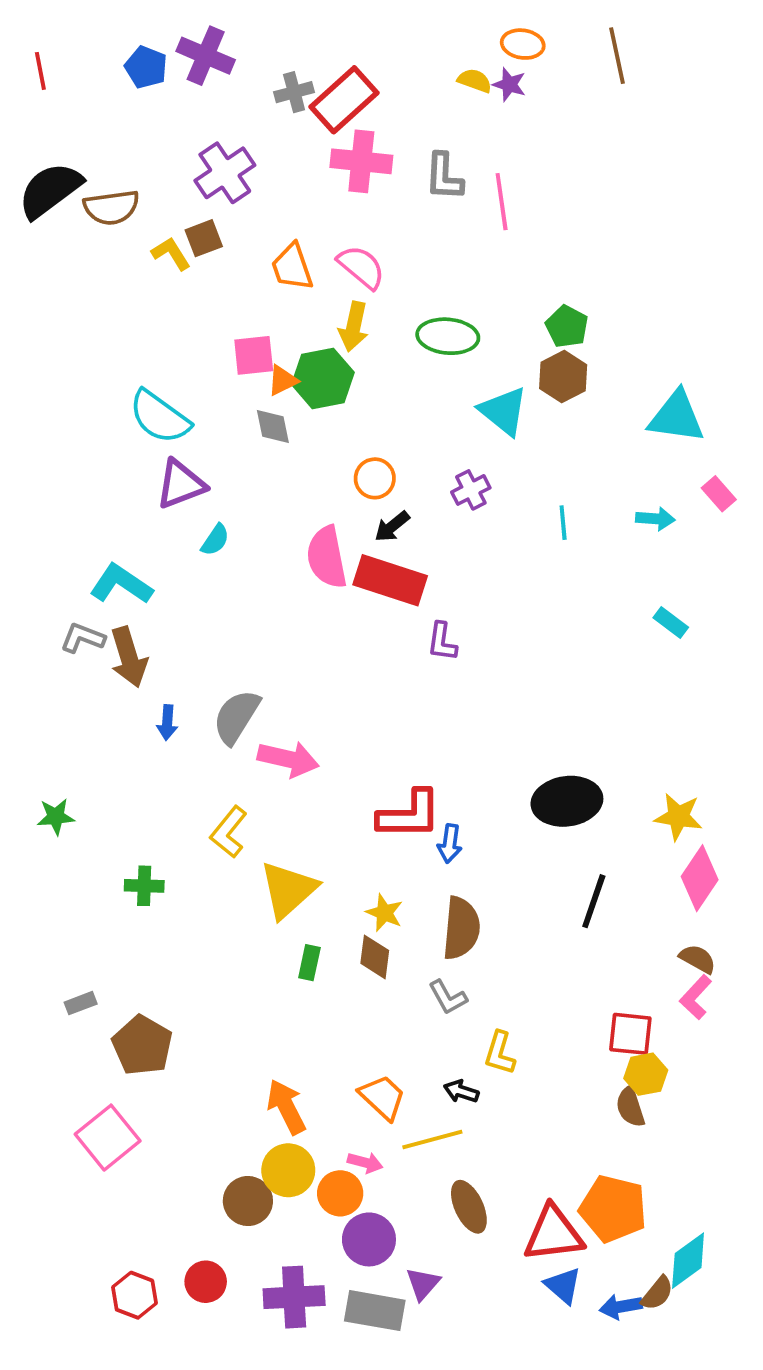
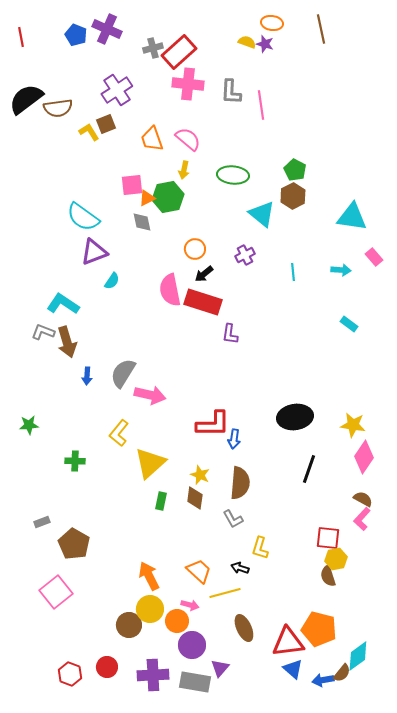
yellow arrow: (354, 327) -> (184, 170), size x0.7

